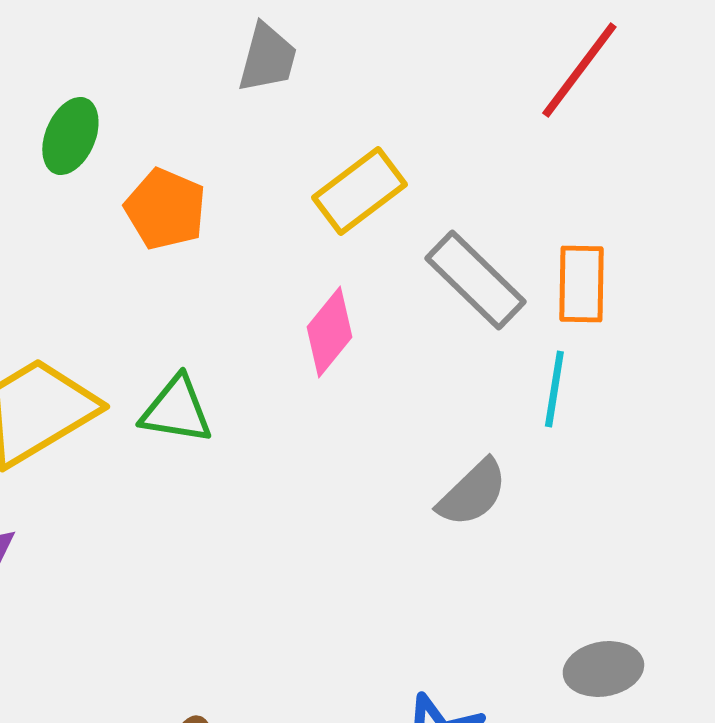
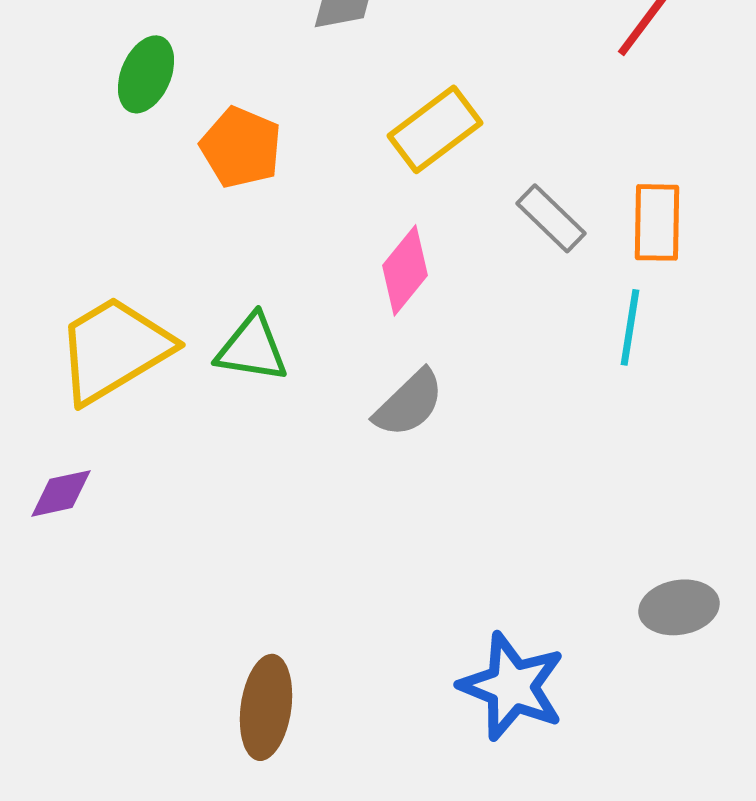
gray rectangle: (475, 280) -> (551, 218), size x0.7
gray semicircle: (472, 493) -> (409, 403), moved

